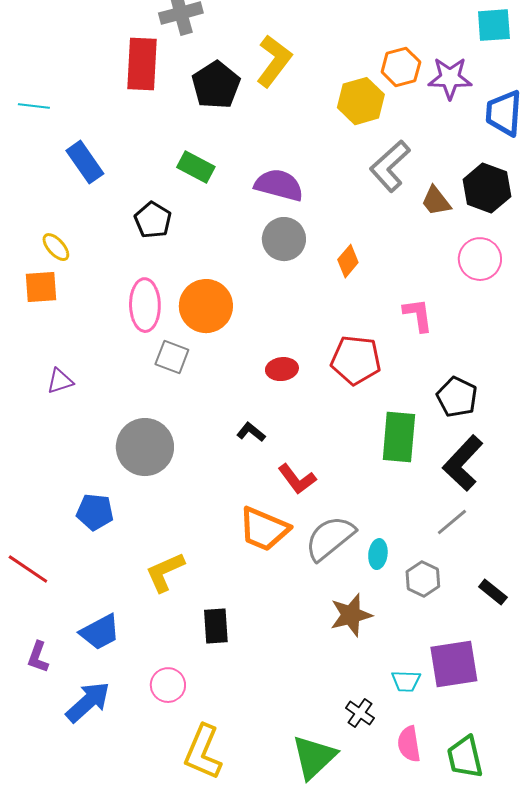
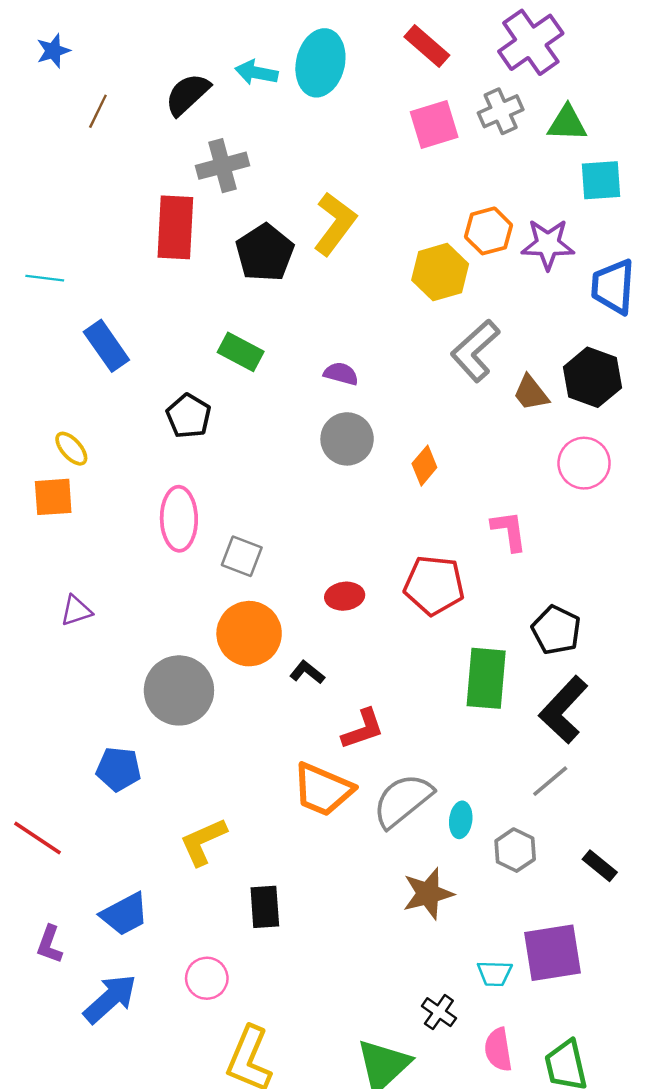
purple semicircle: (279, 185) -> (341, 374), size x0.6
orange circle: (206, 306) -> (249, 634), moved
gray square: (172, 357) -> (242, 556), moved
red L-shape: (297, 479) -> (363, 729), turned -72

